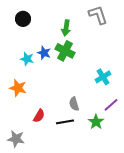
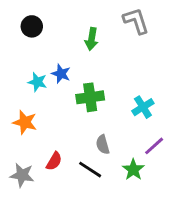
green cross: (65, 51) -> (90, 97), moved, turned -36
black line: (65, 122) -> (90, 170), turned 42
gray star: (16, 139) -> (22, 175), moved

